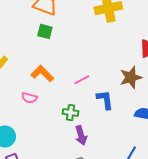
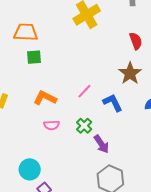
pink semicircle: (29, 98) -> (52, 125), moved
green cross: (71, 112) -> (84, 126), turned -35

